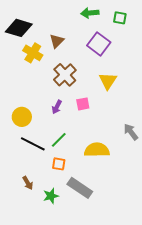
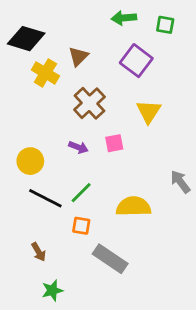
purple arrow: (57, 107) -> (78, 147), turned -96
green star: (51, 196) -> (52, 290), moved

